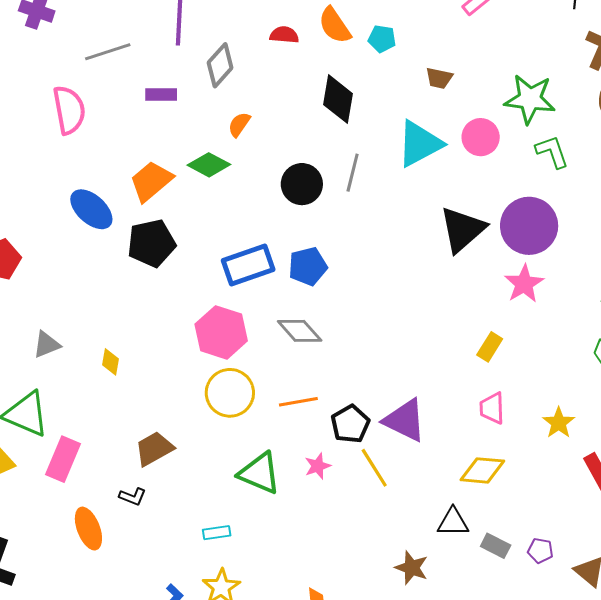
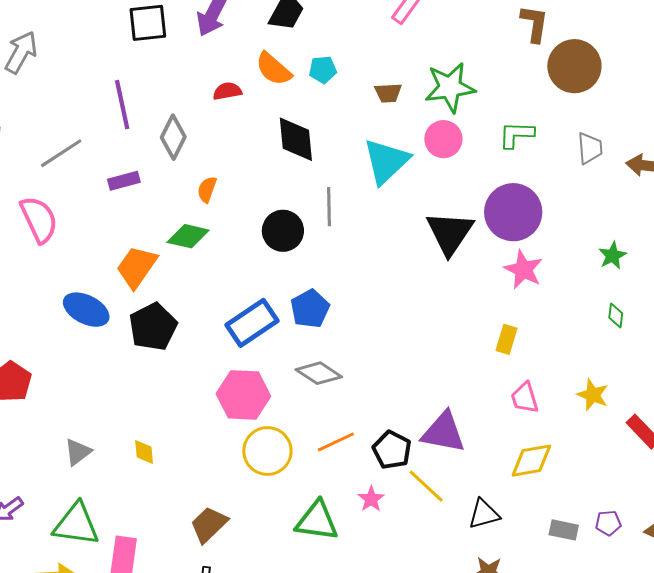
green star: (530, 99) -> (450, 87), moved
green L-shape: (552, 152) -> (516, 135), turned -54
black triangle: (453, 522) -> (484, 514), moved

